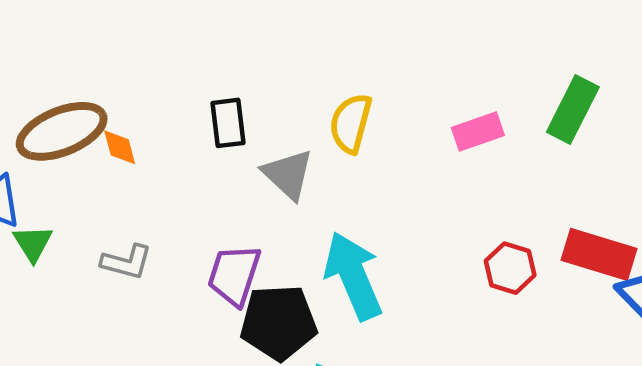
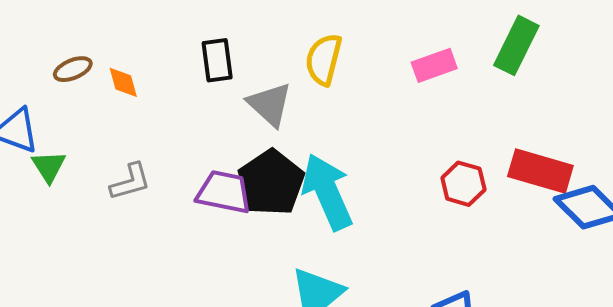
brown ellipse: (62, 131) -> (73, 69), size x0.5
gray L-shape: (127, 262) -> (130, 182), turned -30
purple trapezoid: (234, 275) -> (224, 192), turned 84
black pentagon: (279, 322) -> (271, 183), moved, turned -30

